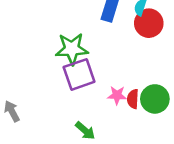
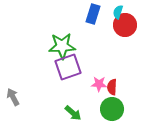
green circle: (155, 99) -> (112, 109), moved

